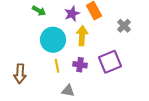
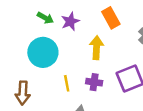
purple star: (72, 14) -> (70, 21), moved
cyan circle: (53, 40) -> (43, 52), moved

